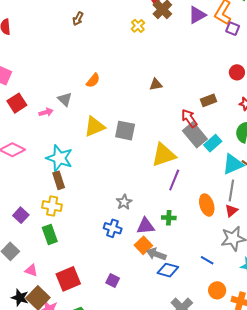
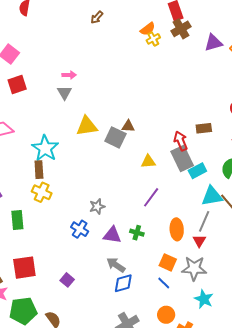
orange semicircle: (93, 80) -> (148, 29), moved
brown triangle: (156, 84) -> (128, 126), moved
pink arrow: (46, 112) -> (69, 75), moved
yellow triangle: (164, 155) -> (148, 162), moved, size x0.6
yellow cross: (52, 206) -> (42, 192), moved
red triangle: (231, 211) -> (199, 241), turned -32
orange square: (143, 245) -> (168, 262), moved, turned -36
blue diamond: (168, 270) -> (123, 283), turned -45

